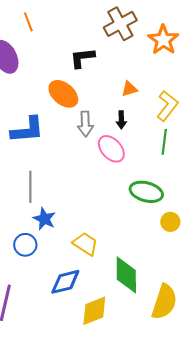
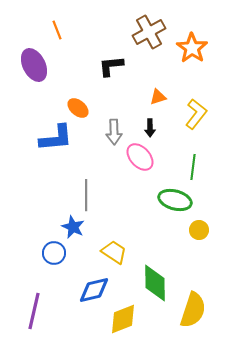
orange ellipse: (63, 94) -> (78, 108), moved, size x0.7
green line: (164, 142) -> (193, 167), moved
gray line: (30, 187) -> (86, 195), moved

